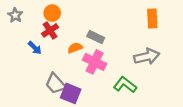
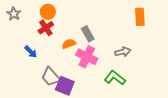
gray rectangle: (96, 37) -> (88, 34), turned 35
blue arrow: (35, 48) -> (31, 52), moved
gray arrow: (147, 57) -> (123, 52), moved, size x0.7

